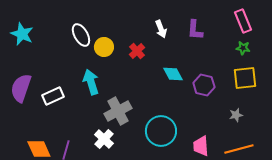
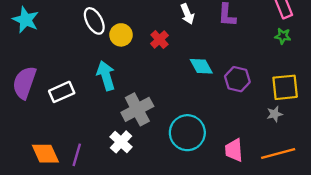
yellow square: (245, 78) -> (285, 87), moved

